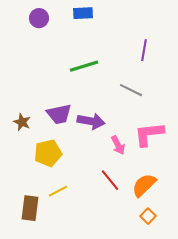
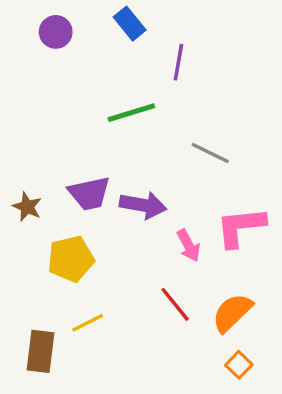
blue rectangle: (83, 13) -> (130, 24), turned 54
purple line: (144, 50) -> (178, 62), moved

